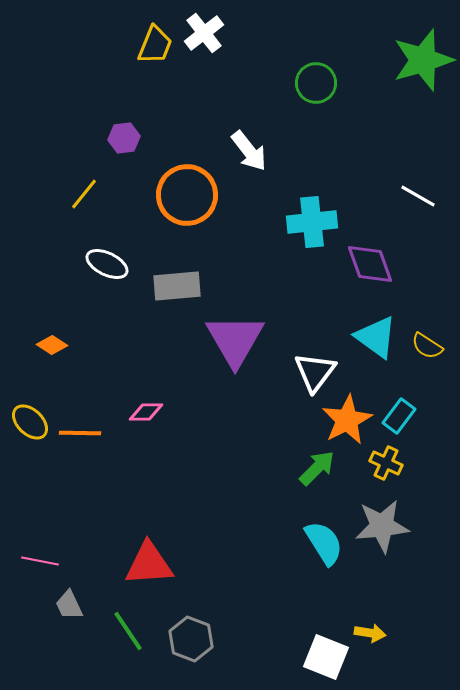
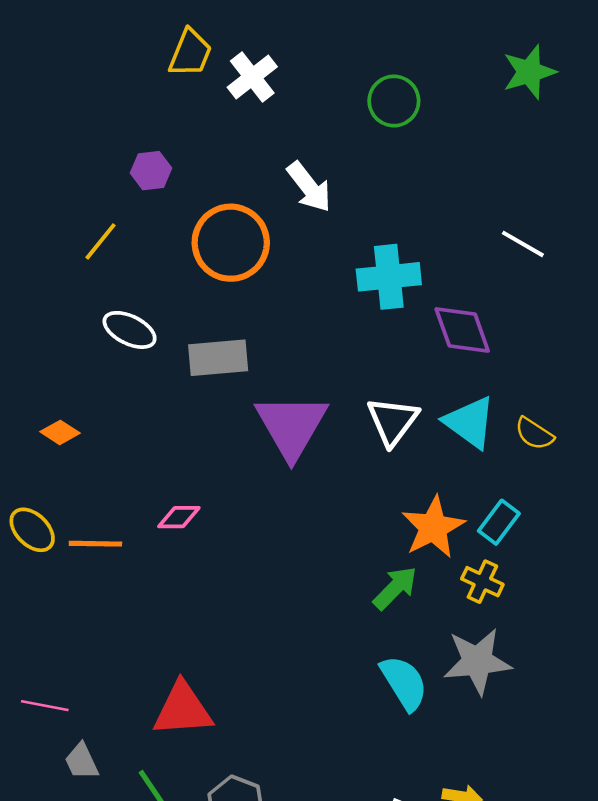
white cross: (204, 33) -> (252, 77), moved
green star: (423, 60) -> (529, 72), size x0.7
white triangle: (315, 372) -> (393, 421), moved

